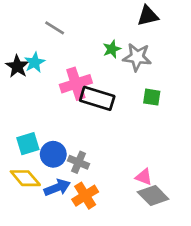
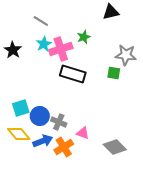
gray star: (137, 57) -> (126, 55), moved
cyan star: (35, 62) -> (44, 44), moved
pink cross: (76, 84) -> (61, 49), moved
pink triangle: (144, 177) -> (83, 133), moved

